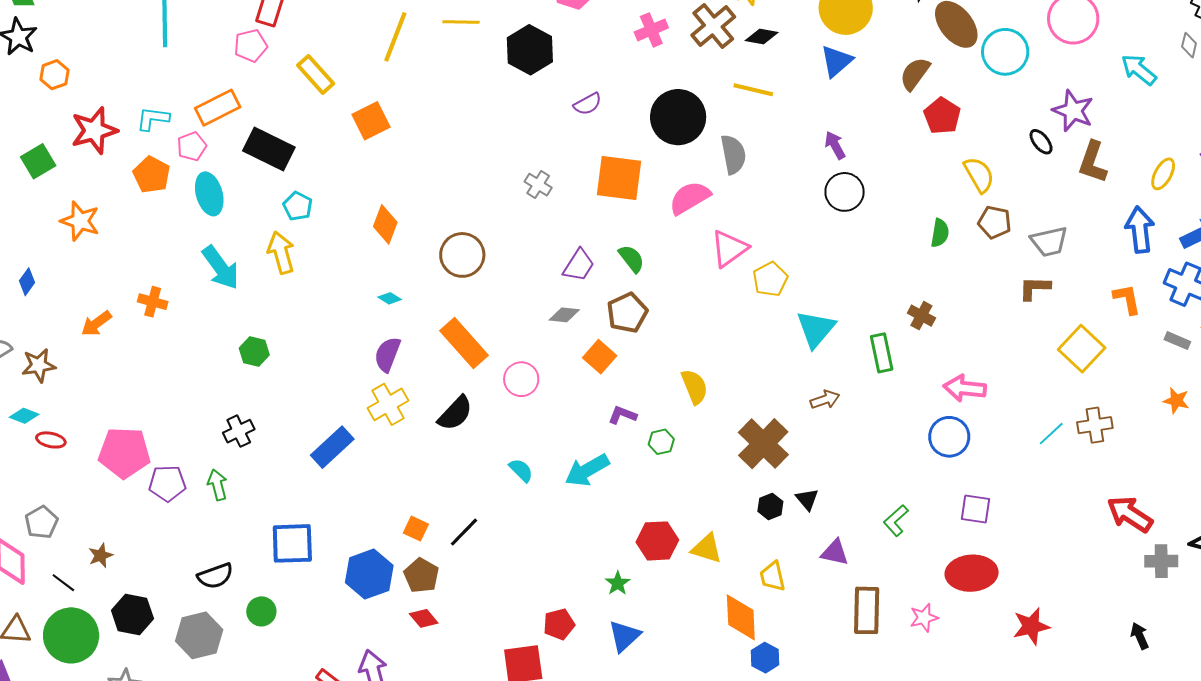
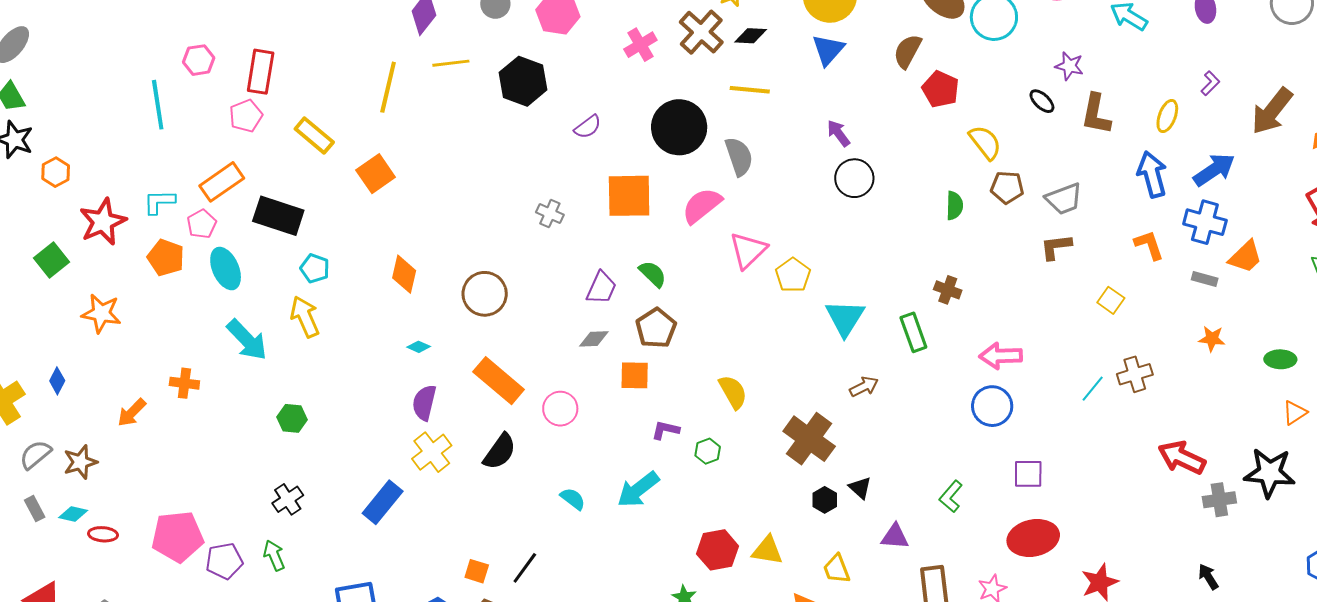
purple star: (1073, 111) -> (1069, 66), size x0.7
yellow square: (1082, 349) -> (1111, 300), size x0.6
orange square: (600, 357) -> (635, 375), turned -32

